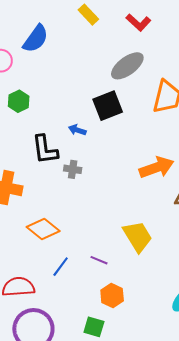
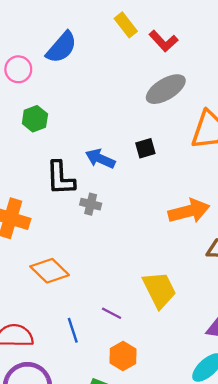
red L-shape: (138, 22) -> (163, 41), moved
black square: (108, 106) -> (145, 148), moved, size x0.6
blue arrow: (77, 130) -> (100, 159), size x1.4
blue line: (61, 267) -> (73, 330), moved, turned -60

